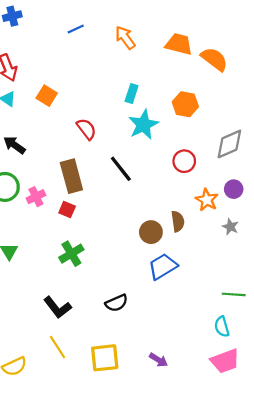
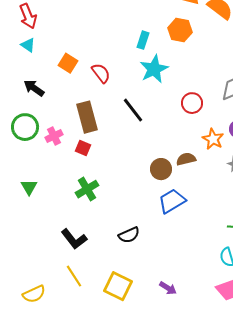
orange square: (47, 96) -> (68, 63), moved
orange hexagon: (185, 104) -> (180, 30), moved
brown semicircle: (178, 221) -> (186, 159), turned -96
yellow square: (105, 358) -> (118, 286), turned 32

